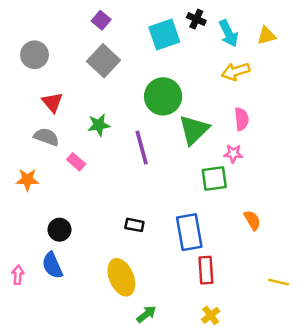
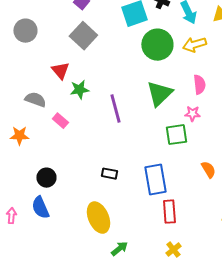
green circle: (163, 96) -> (157, 45), moved
red triangle: (52, 102) -> (60, 71), moved

